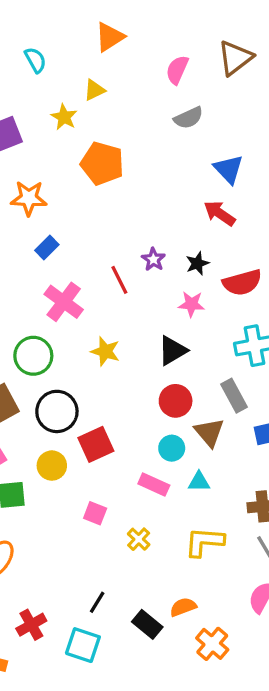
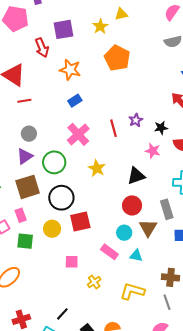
pink square: (95, 513) -> (72, 262), turned -32

